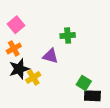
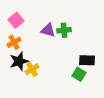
purple triangle: (50, 56) -> (48, 30), moved
black rectangle: (92, 96) -> (87, 60), moved

